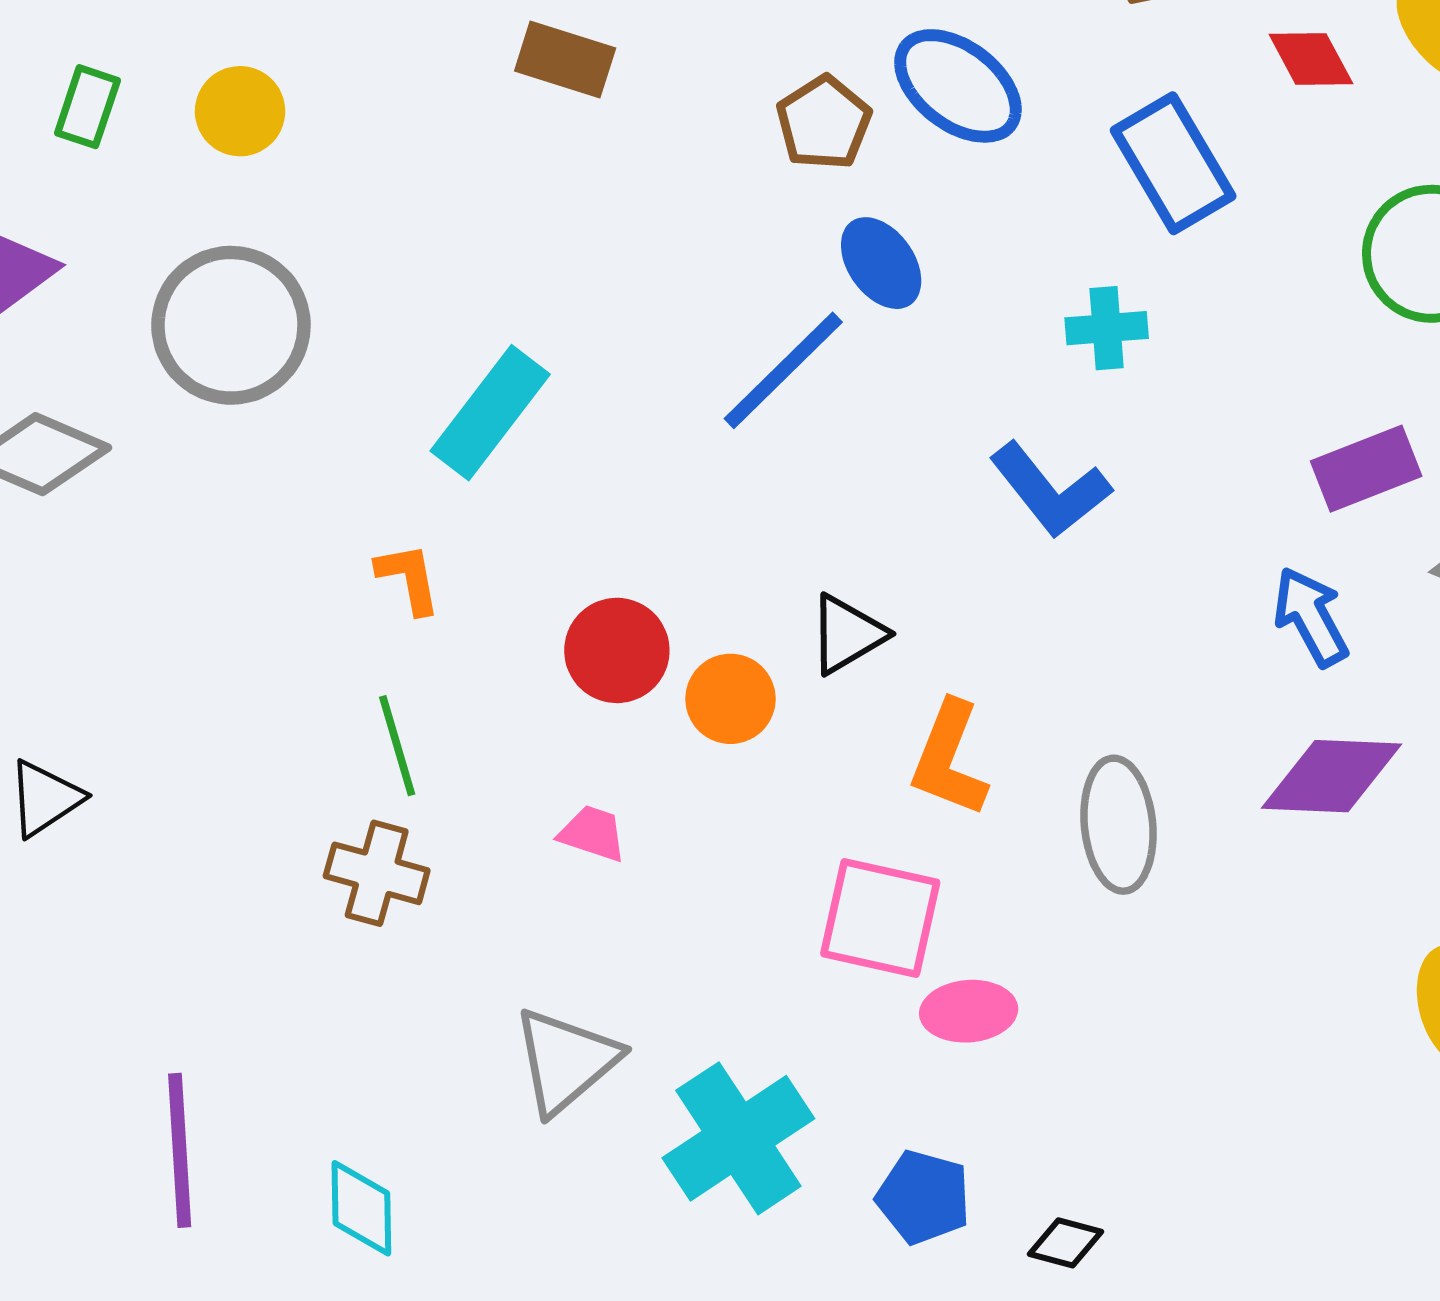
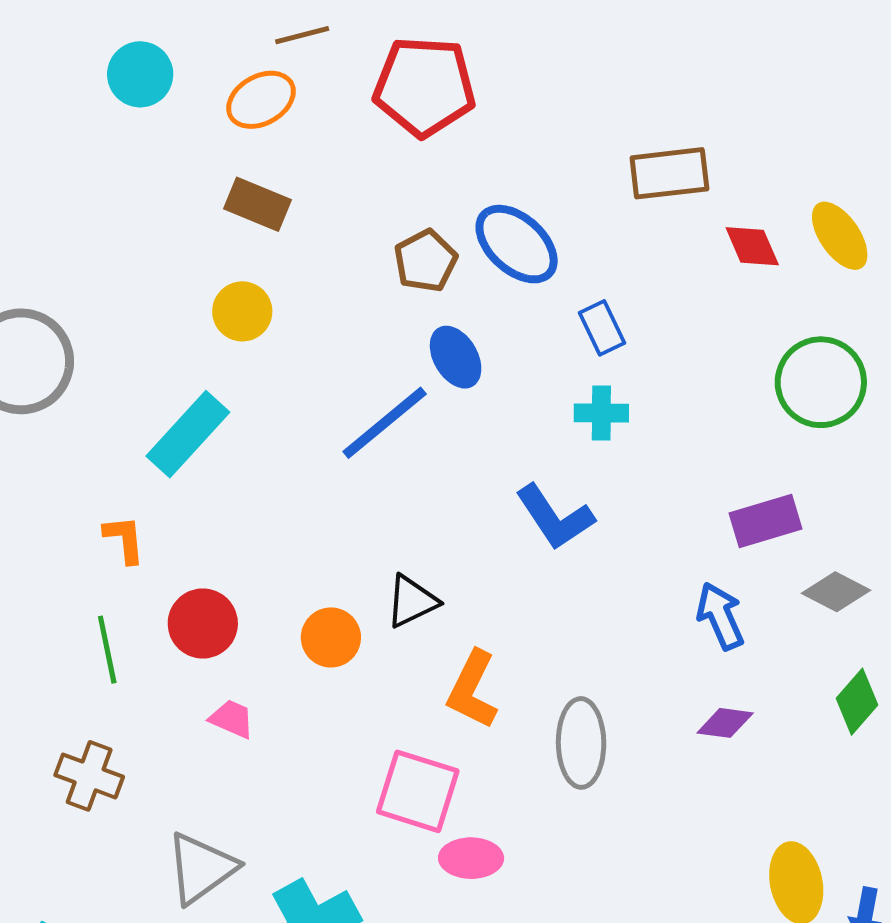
yellow circle: (240, 111) -> (242, 311), moved
blue rectangle: (1173, 163) -> (602, 328), moved, size x0.6
red circle: (617, 650) -> (203, 623), moved
purple diamond: (1332, 776) -> (725, 723), size x0.6
brown cross: (377, 873) -> (89, 776), moved

